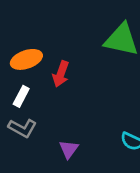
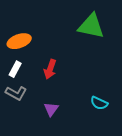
red arrow: (61, 74) -> (50, 69), moved

